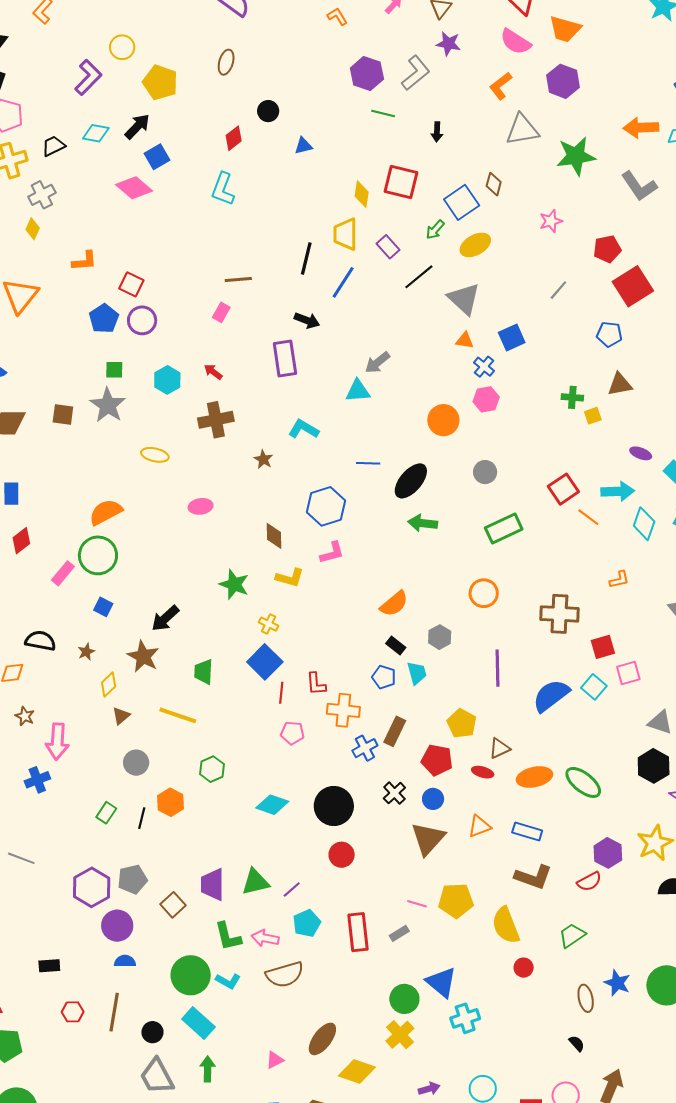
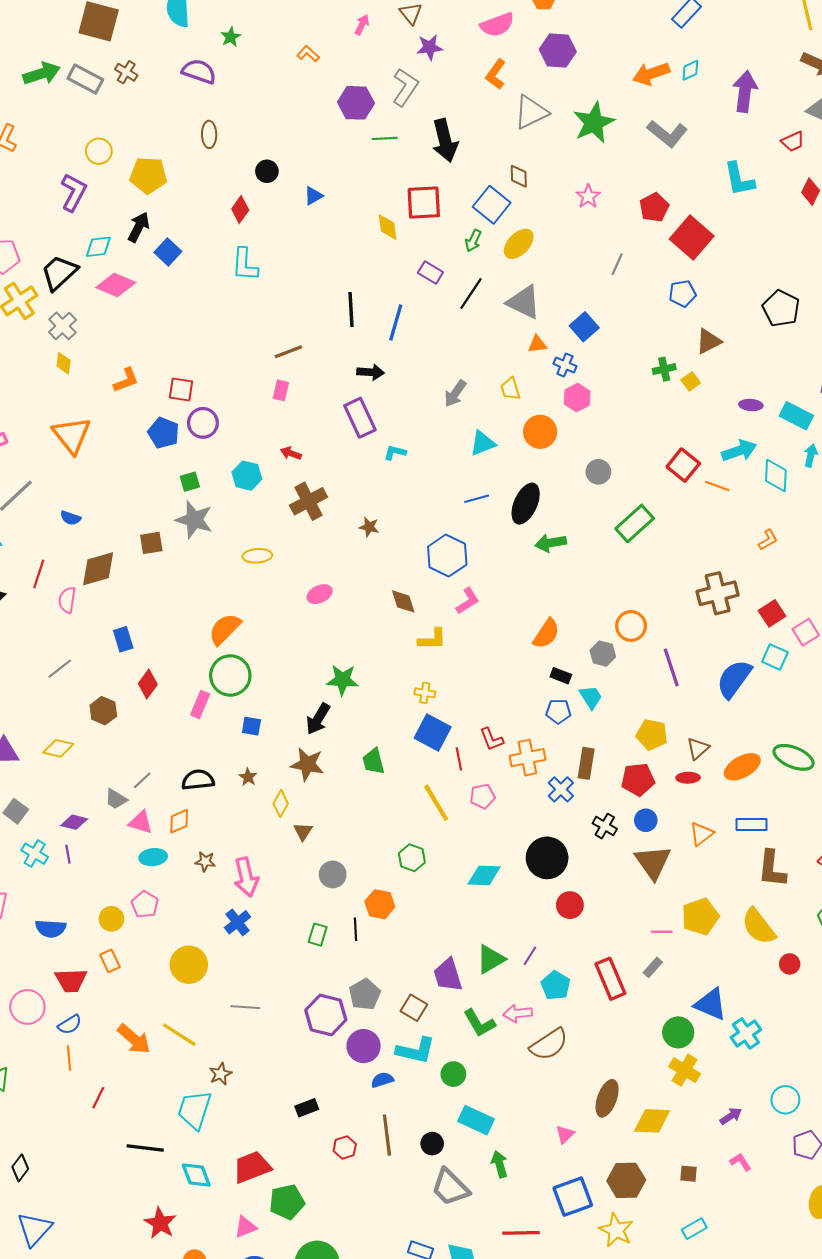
pink semicircle: (515, 42) -> (497, 25), turned -36
black arrow: (437, 132) -> (445, 141), size x2.0
black trapezoid: (53, 146) -> (59, 273), size x1.5
pink diamond: (134, 188) -> (116, 285), moved
yellow trapezoid: (345, 234) -> (510, 389), moved, size x0.7
cyan triangle: (358, 391) -> (483, 443), moved
cyan L-shape: (303, 429) -> (395, 452), moved, size x0.7
green star: (234, 584) -> (343, 680), moved
orange circle: (484, 593) -> (631, 626), moved
yellow line: (178, 715) -> (436, 803), moved, turned 57
brown L-shape: (533, 877) -> (772, 869), turned 93
green circle: (191, 975) -> (453, 1074), size x0.6
cyan L-shape: (228, 981) -> (416, 1050), moved, size x1.5

